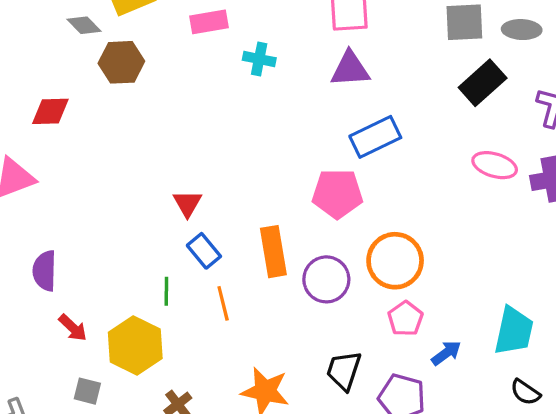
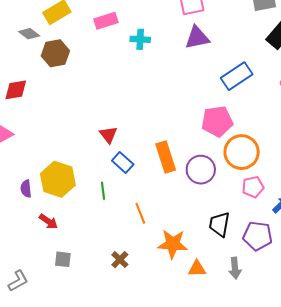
blue rectangle: (375, 137) -> (237, 76), moved
pink pentagon: (337, 193) -> (217, 121), moved
purple semicircle: (45, 271) -> (26, 189), size x0.7
orange line: (223, 303) -> (140, 213), moved
pink pentagon: (405, 319) -> (253, 187), turned 30
yellow hexagon: (135, 345) -> (58, 179), moved

